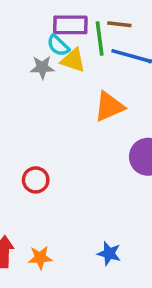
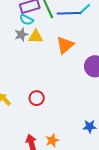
yellow triangle: (73, 60) -> (36, 37), moved

